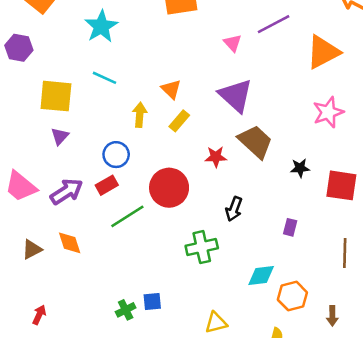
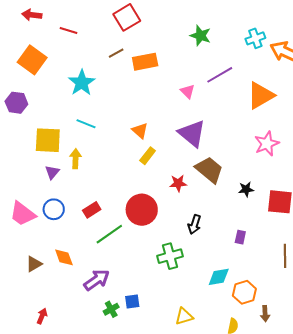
yellow arrow: (140, 115) -> (76, 159), moved
blue circle: (116, 155) -> (54, 209), moved
purple arrow: (66, 192) -> (97, 280), moved
brown arrow: (332, 316) -> (265, 314), moved

